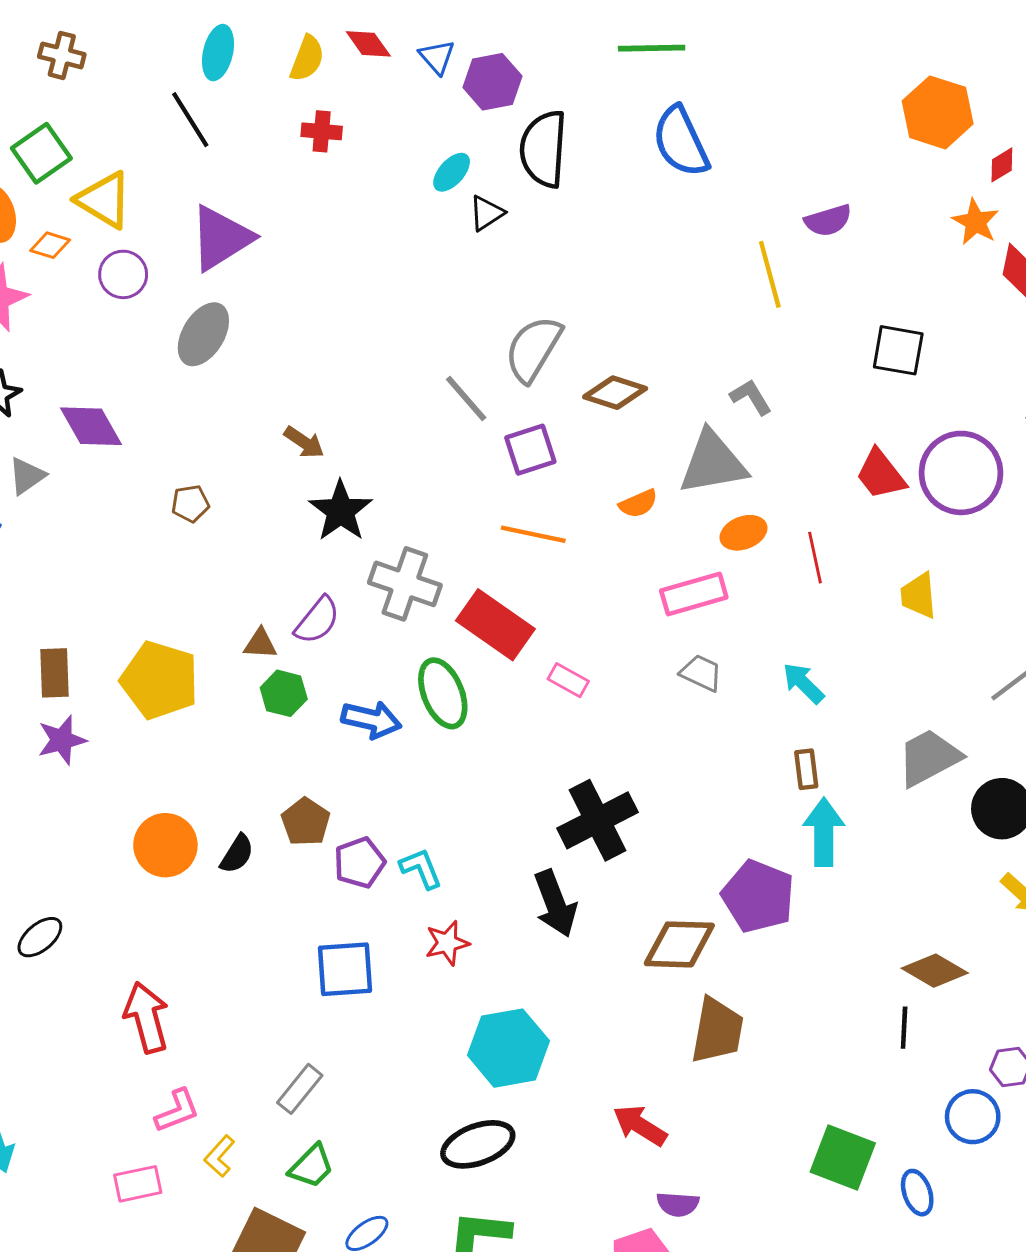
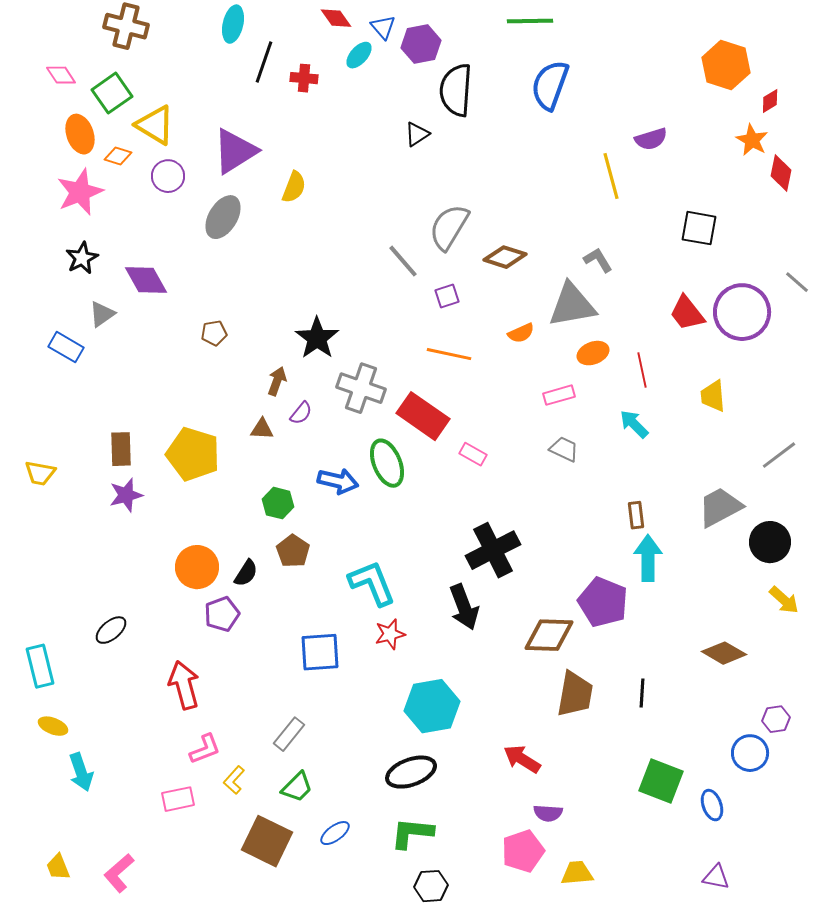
brown cross: (62, 55) -> (126, 26), size x1.4
yellow semicircle: (307, 58) -> (294, 187), moved
black line: (190, 120) -> (264, 62), moved, turned 51
blue semicircle: (681, 142) -> (550, 85), turned 45
cyan ellipse: (452, 172) -> (359, 55), moved
brown arrow: (304, 442) -> (277, 381), moved, turned -104
purple square: (530, 450) -> (447, 296), size x0.7
pink rectangle: (694, 594) -> (559, 395), size x0.7
purple semicircle: (317, 620) -> (301, 413), size x0.7
cyan arrow: (803, 683) -> (634, 424), moved
green hexagon: (284, 693) -> (278, 503), moved
purple pentagon: (360, 863) -> (222, 614), moved
cyan L-shape: (421, 869) -> (372, 583), size x1.6
black line: (904, 1028) -> (642, 693), moved

